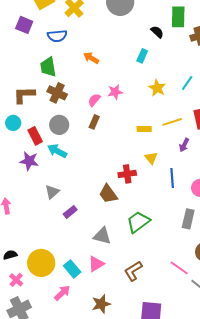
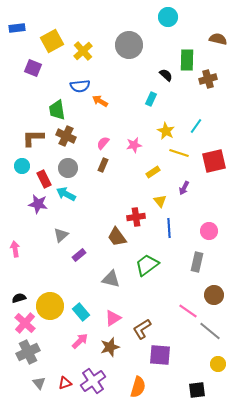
blue semicircle: (57, 36) -> (80, 86), moved
pink star: (115, 92) -> (134, 145), moved
yellow line: (172, 122) -> (179, 153), moved, turned 36
yellow rectangle: (144, 129) -> (153, 172), turned -32
purple arrow: (184, 145) -> (184, 188), moved
blue line: (172, 178) -> (169, 228), moved
pink triangle: (96, 264) -> (113, 318), moved
brown L-shape: (133, 271) -> (142, 329), moved
pink cross: (16, 280) -> (25, 323), size x1.5
pink arrow: (62, 293) -> (80, 341), moved

